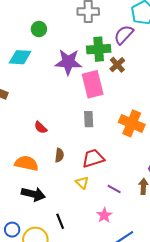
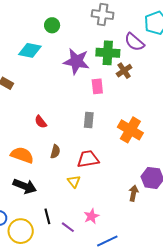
purple semicircle: (124, 35) -> (134, 42), turned -100
pink rectangle: (93, 84) -> (97, 86), size x0.6
purple line: (114, 189) -> (68, 227), moved

